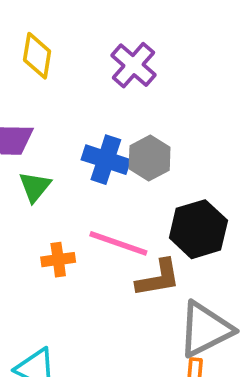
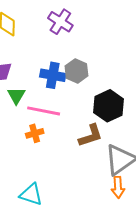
pink line: (118, 243) -> (44, 111), moved

